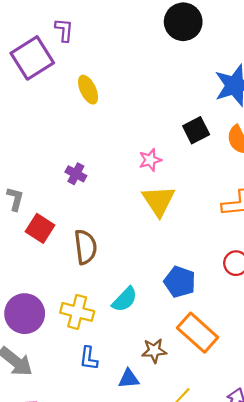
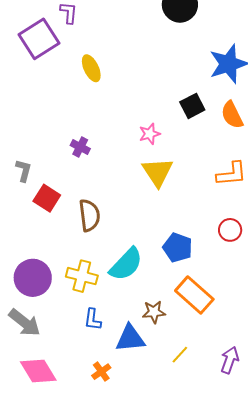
cyan semicircle: (125, 299) -> (126, 264), size x1.4
blue triangle: (129, 379) -> (130, 338), size x1.5

